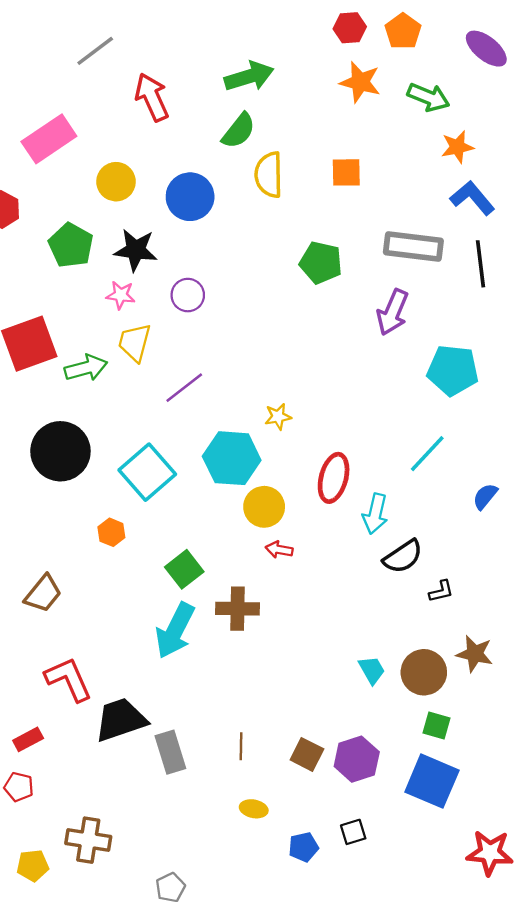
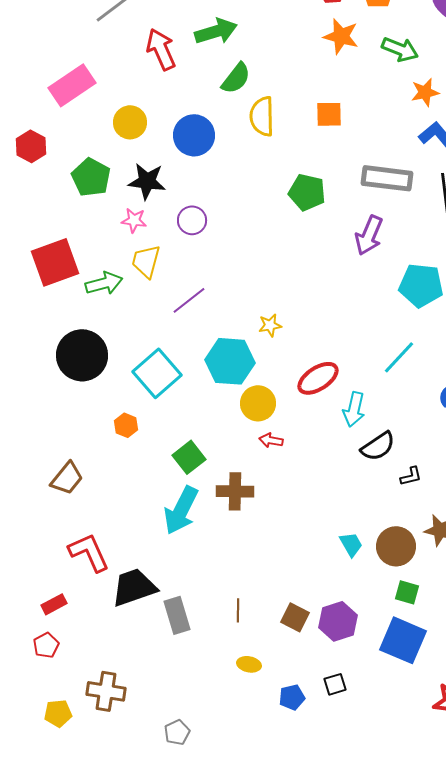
green arrow: (249, 76) -> (216, 31), moved
red ellipse: (334, 478) -> (318, 378), turned 42
red pentagon: (19, 787) -> (46, 645), turned 30

